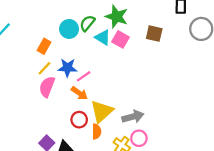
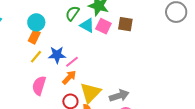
cyan circle: (69, 29) -> (36, 22), moved
brown square: (154, 34) -> (125, 24), moved
pink semicircle: (47, 87) -> (39, 86), moved
orange arrow: (79, 93) -> (69, 77), turned -77

